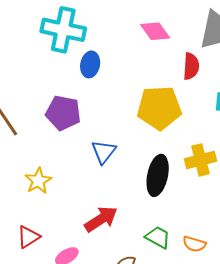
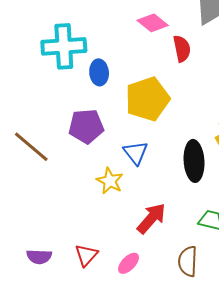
red semicircle: (191, 66) -> (182, 49), moved
yellow pentagon: (159, 108) -> (147, 99), moved
yellow star: (38, 181) -> (110, 181), moved

